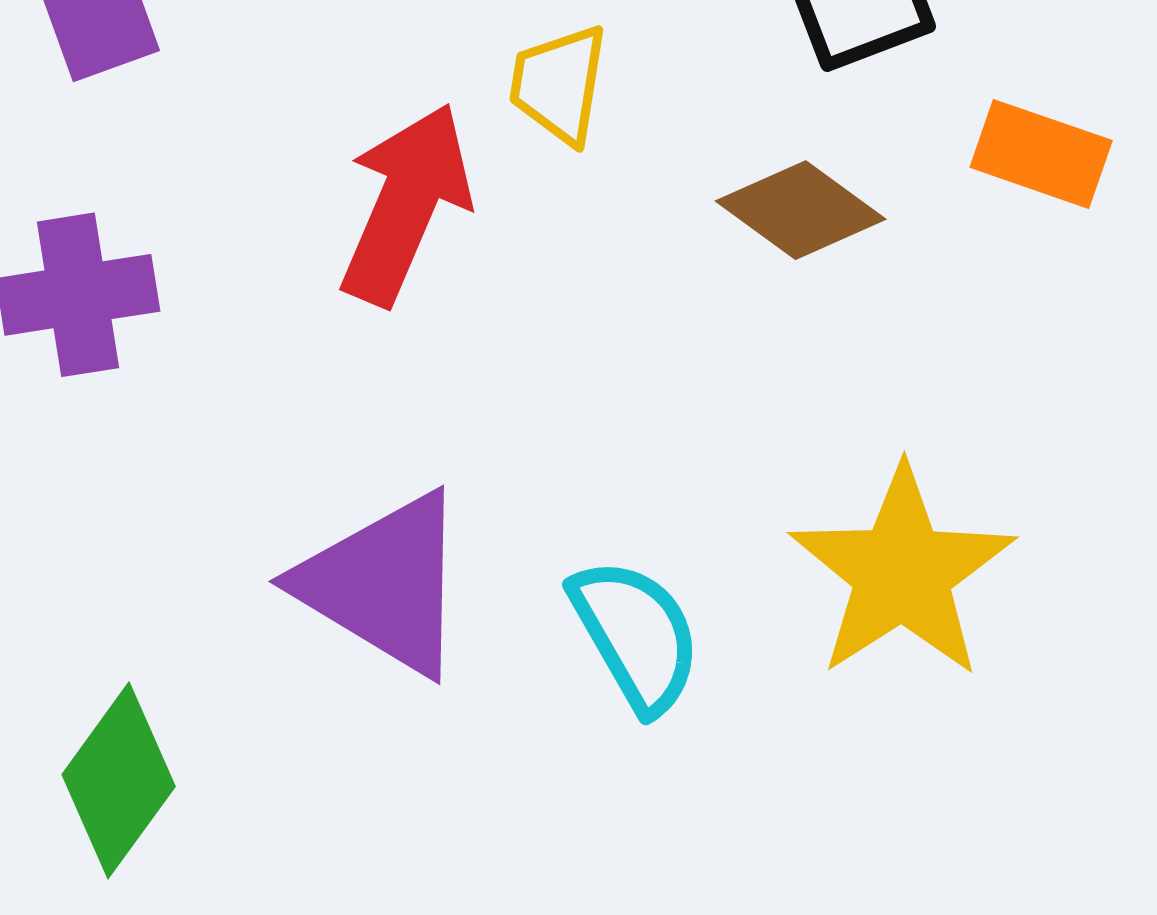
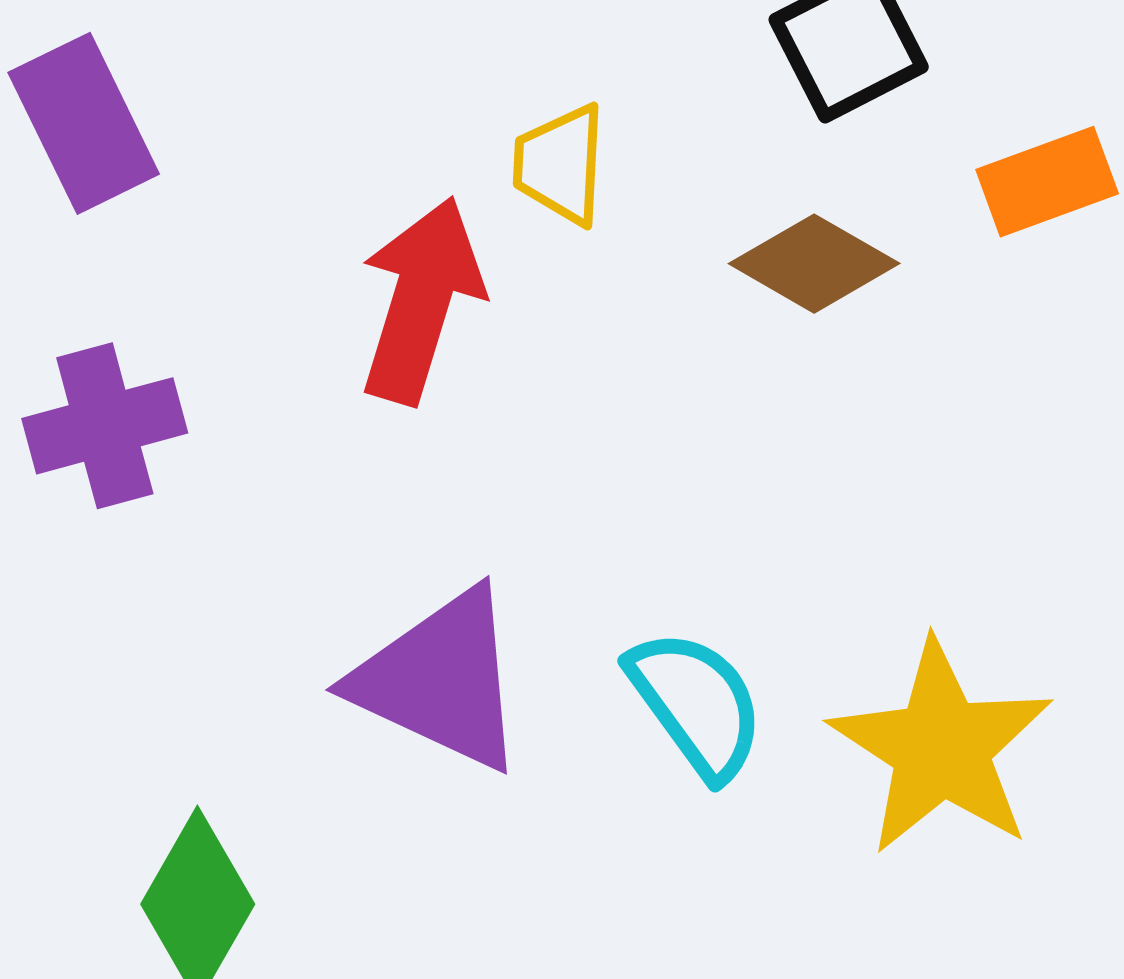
orange rectangle: (1041, 154) -> (1047, 182), turned -33
yellow star: (902, 572) -> (941, 748), moved

